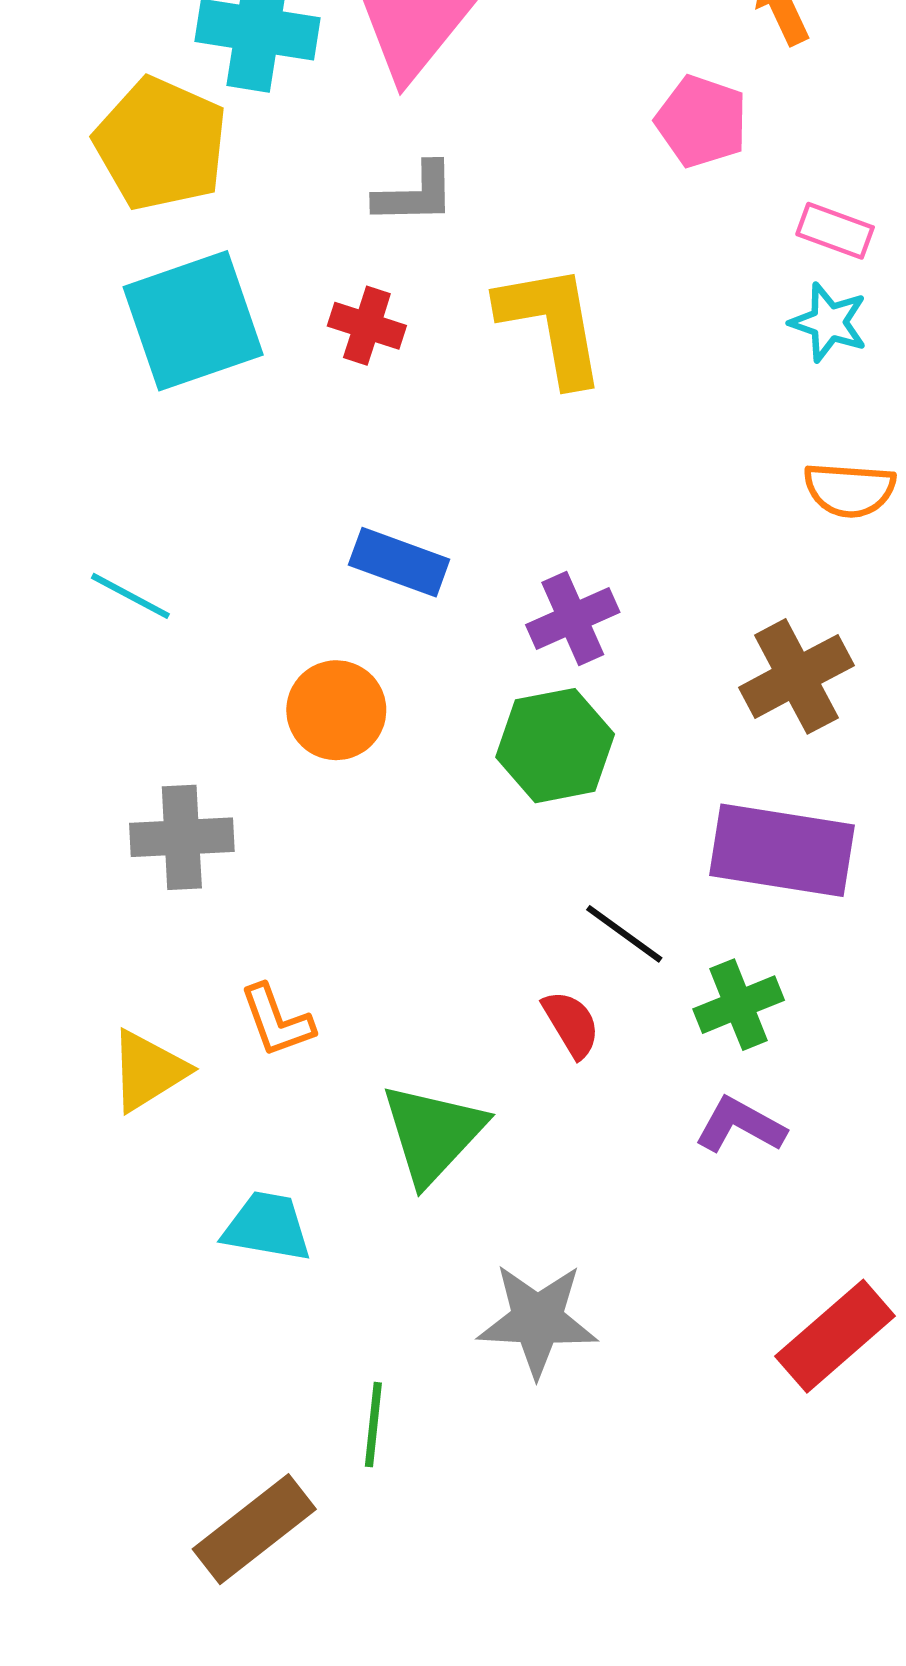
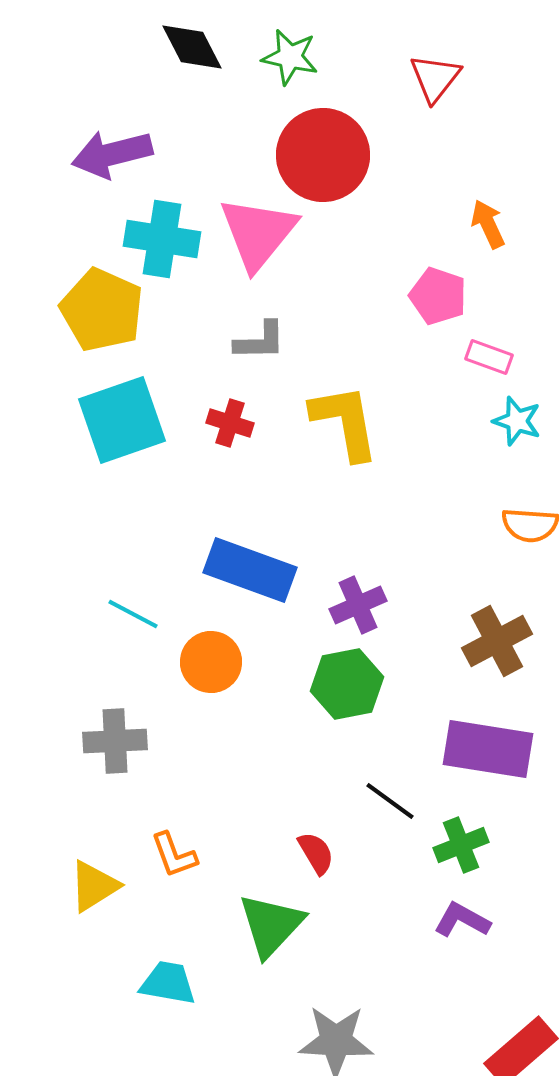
pink rectangle: (835, 231) -> (489, 357), moved
blue rectangle: (399, 562) -> (250, 570), size x1.5
cyan line: (130, 596) -> (133, 614), moved
red semicircle: (571, 1024) -> (316, 853), moved

